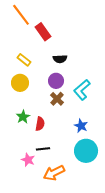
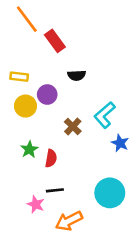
yellow rectangle: (24, 60) -> (19, 77), moved, turned -32
purple circle: (56, 81) -> (47, 95), moved
blue star: (81, 126) -> (120, 143), moved

